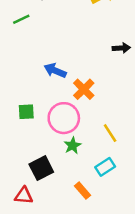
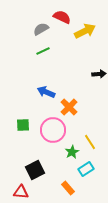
green line: (21, 19) -> (43, 51), moved
green star: (73, 146) -> (72, 152), moved

